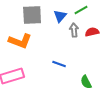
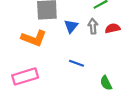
blue triangle: (60, 16) -> (71, 26), moved

